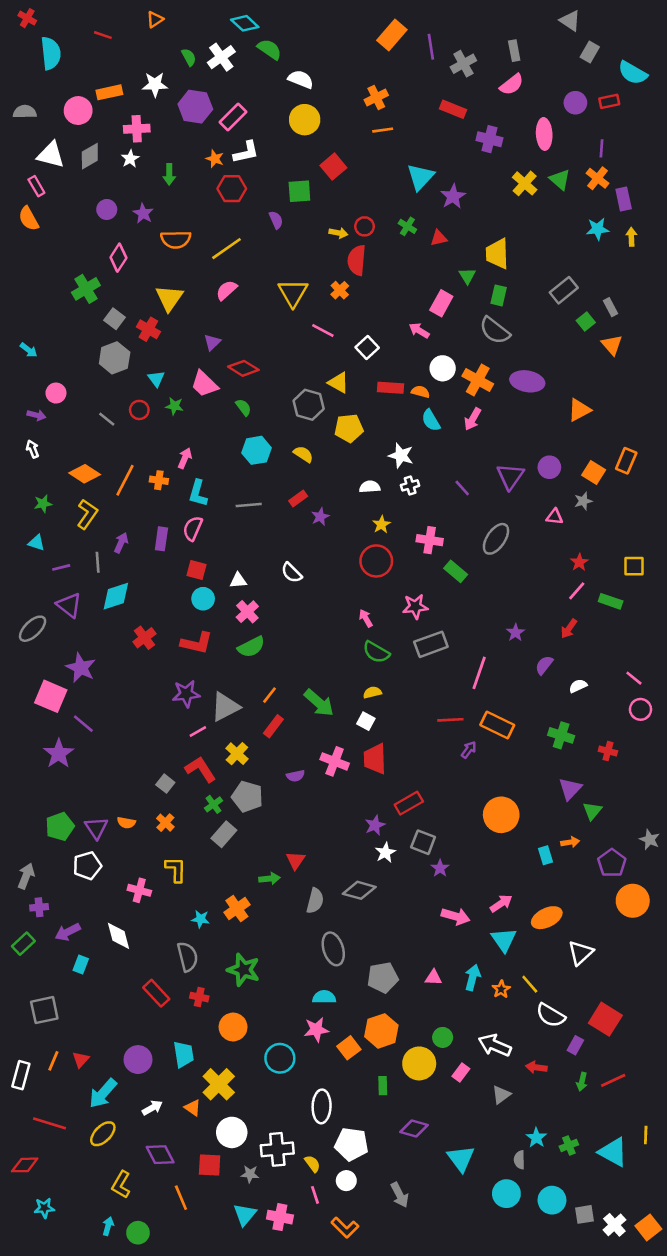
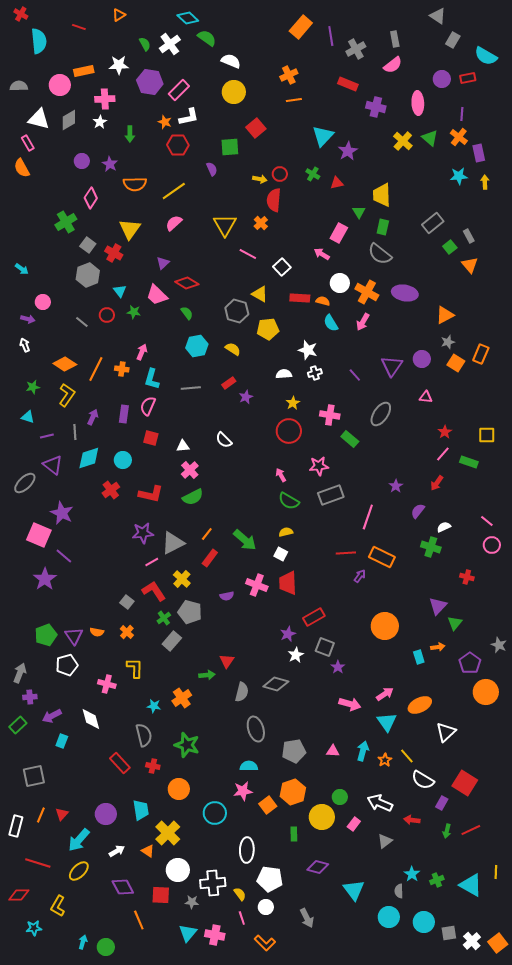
gray star: (583, 501) -> (448, 342), moved
cyan circle: (203, 599) -> (123, 460), moved
green cross: (561, 735) -> (431, 547), moved
yellow L-shape: (121, 1185) -> (58, 906), moved

